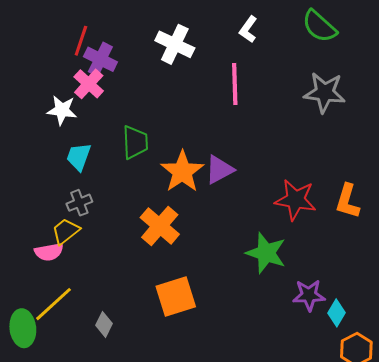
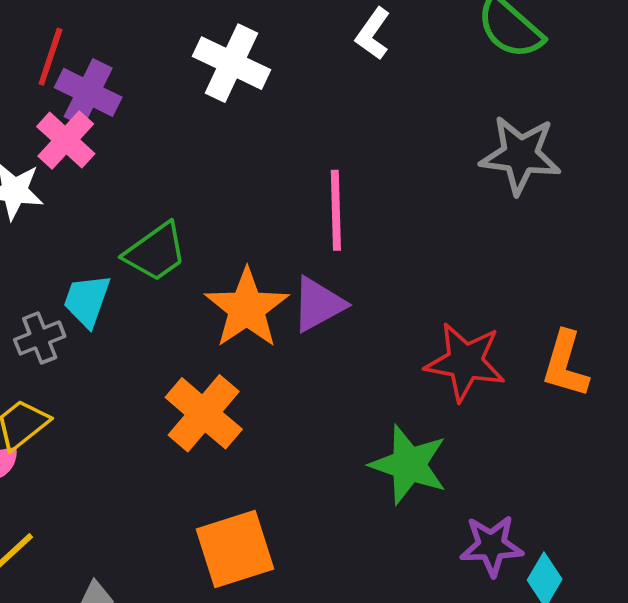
pink line: (235, 84) -> (336, 210), moved
green trapezoid: (135, 142) -> (156, 252), turned 57
cyan trapezoid: (79, 157) -> (87, 301), moved
gray cross: (79, 203) -> (40, 338), moved

